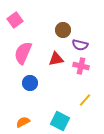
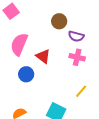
red triangle: (56, 59) -> (43, 56), moved, turned 49

